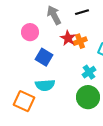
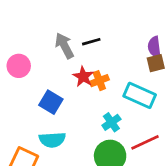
black line: (82, 12) -> (91, 42), moved
pink circle: (30, 32) -> (19, 66), moved

